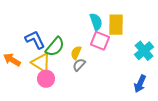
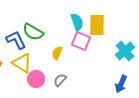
green semicircle: (55, 47) -> (33, 32), moved, turned 80
gray semicircle: (79, 65) -> (60, 80), moved
pink circle: (46, 79) -> (36, 79), moved

